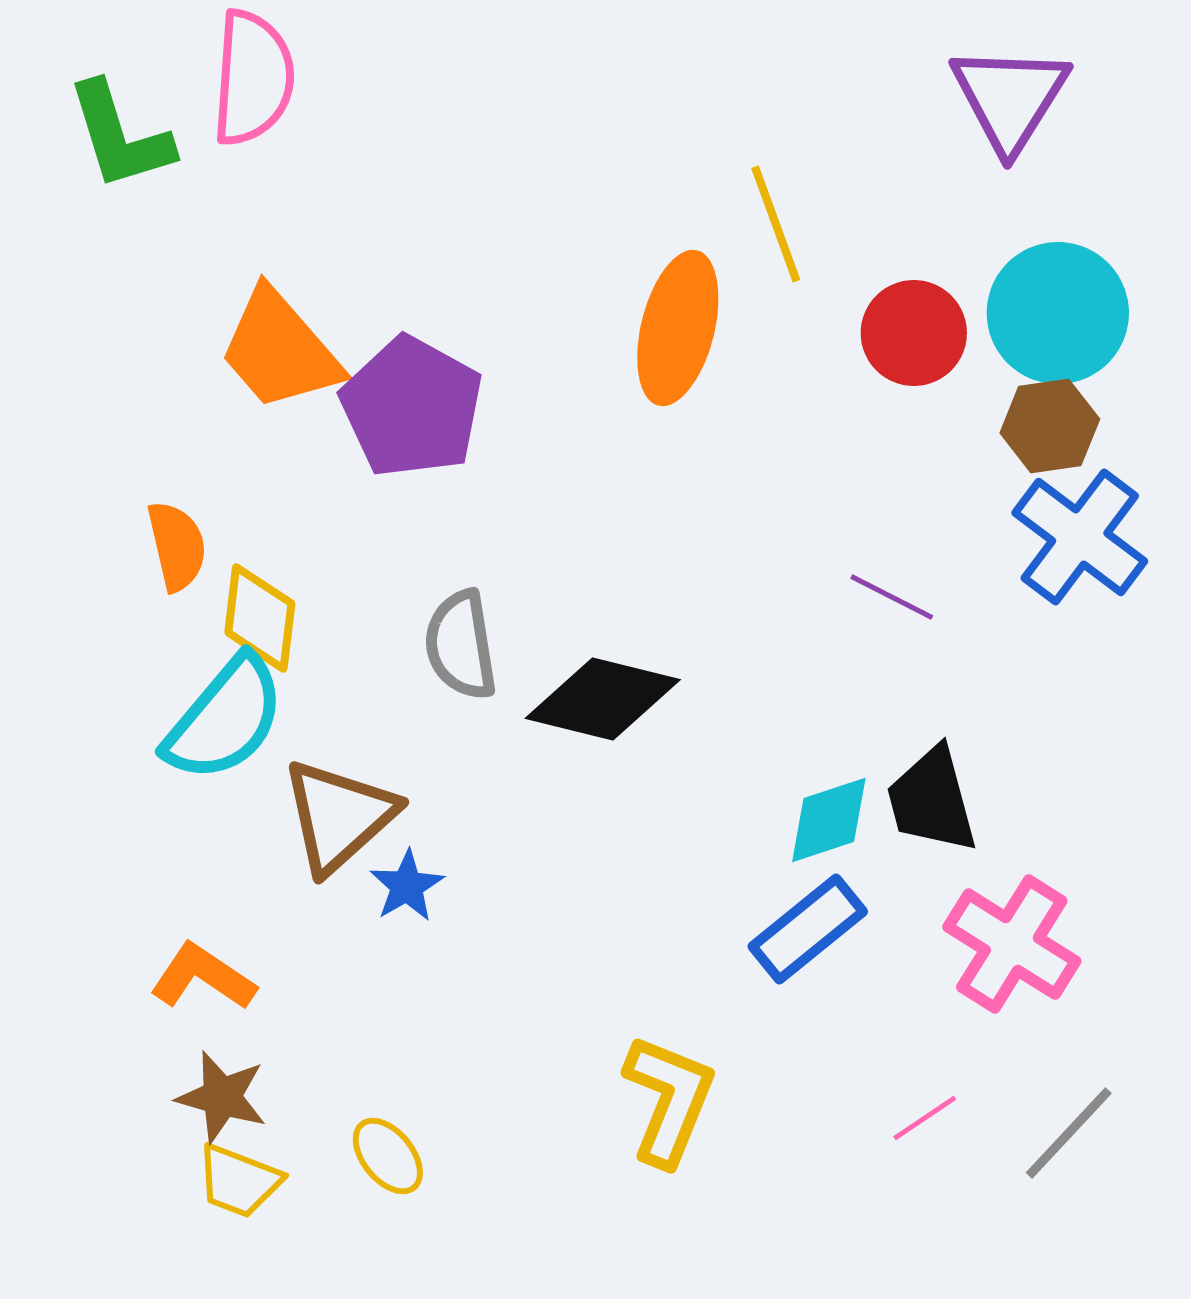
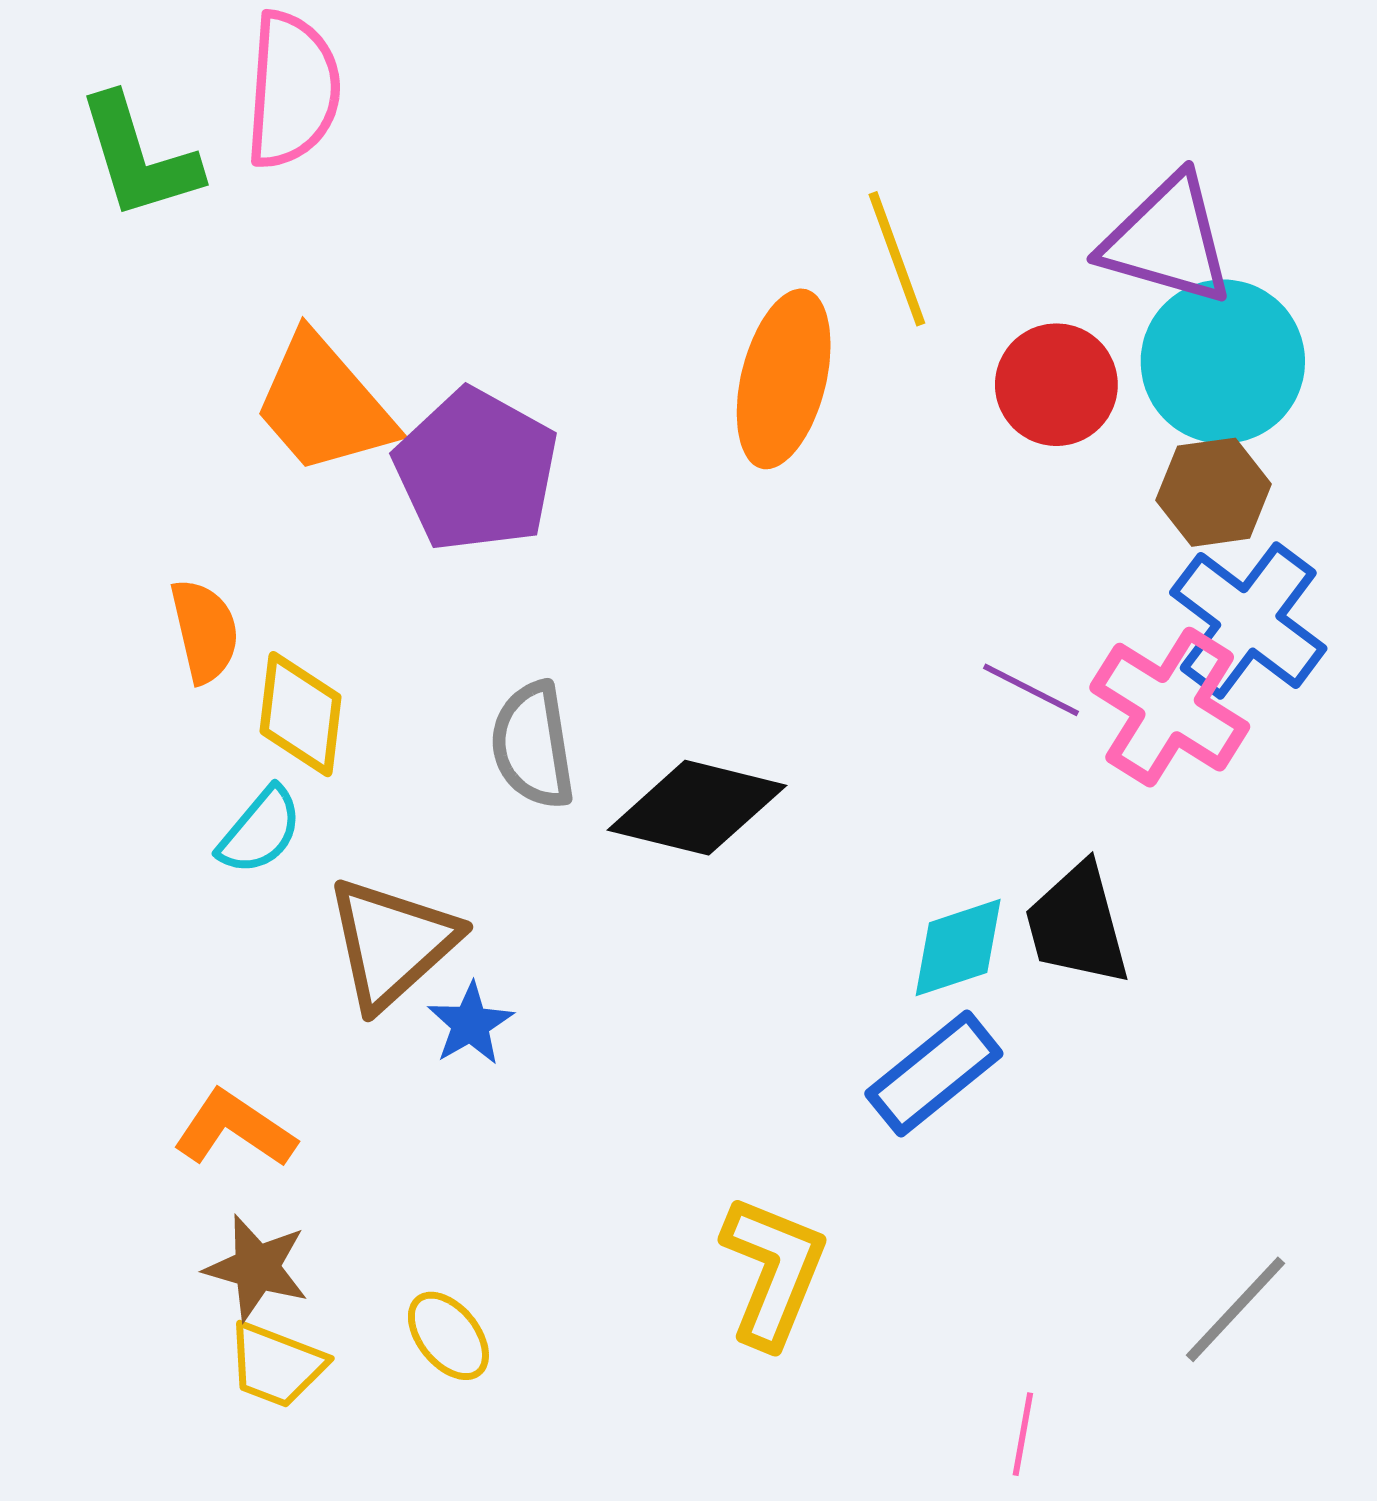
purple triangle: (1010, 98) -> (1167, 240), moved, turned -46
cyan semicircle: (225, 719) -> (260, 831), size x0.6
pink cross: (1012, 944) -> (1170, 707), moved
pink line: (925, 1118) -> (1023, 1434), moved, turned -46

